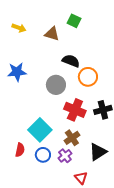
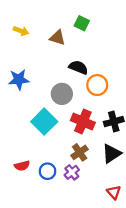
cyan square: (40, 130) -> (44, 122), moved
red semicircle: (20, 150) -> (22, 166), turned 64
black triangle: (98, 152) -> (112, 154), moved
red triangle: (81, 178) -> (114, 192), moved

